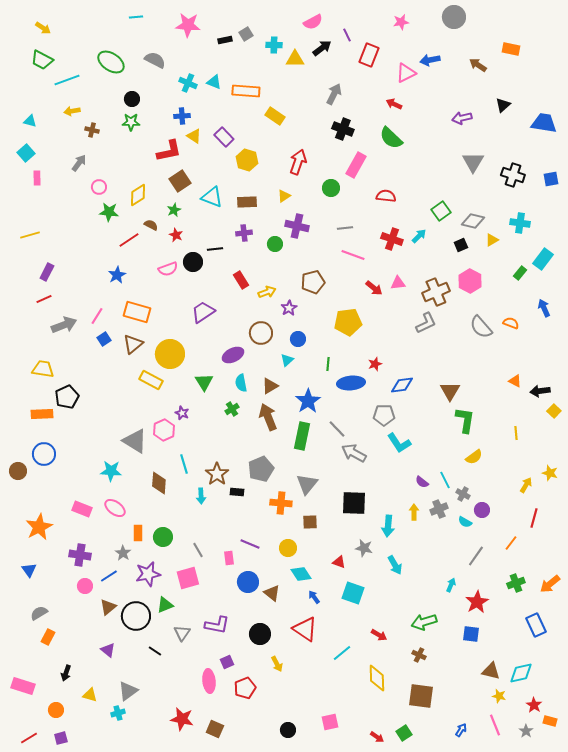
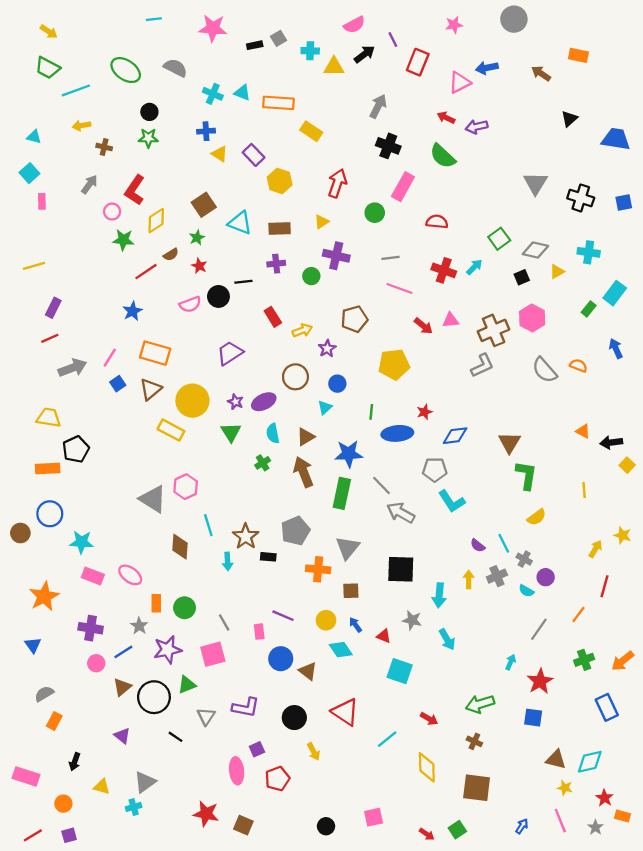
purple arrow: (462, 118) -> (477, 127), moved
red L-shape: (169, 151) -> (135, 190), moved, turned 136
brown semicircle: (151, 225) -> (171, 255), turned 120
blue star: (308, 401) -> (349, 454), turned 30
purple star: (182, 413) -> (235, 402), moved
cyan star: (111, 471) -> (82, 542), moved
blue arrow: (314, 597) -> (355, 625), moved

